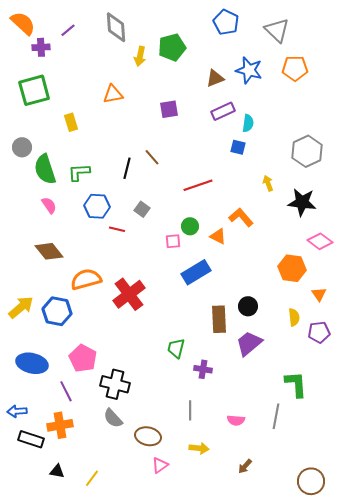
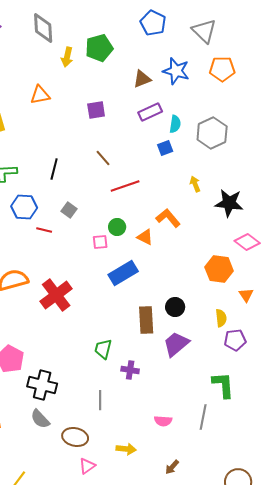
blue square: (238, 147) -> (165, 148), turned -35
gray hexagon: (307, 151) -> (212, 133), moved
brown line: (152, 157) -> (103, 158), moved
purple pentagon: (319, 332) -> (235, 340), moved
gray line: (190, 410) -> (100, 400), moved

